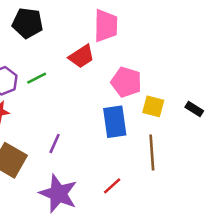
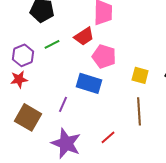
green line: (37, 78) -> (52, 44), moved
pink pentagon: (126, 82) -> (104, 56), moved
blue rectangle: (115, 122) -> (89, 83), moved, turned -65

